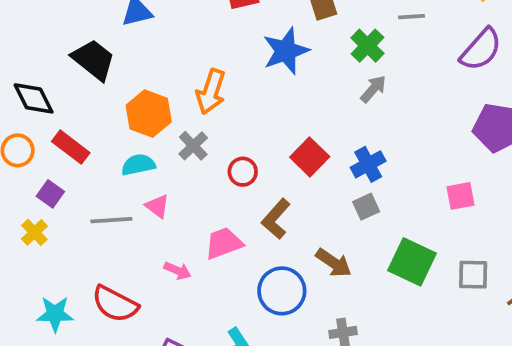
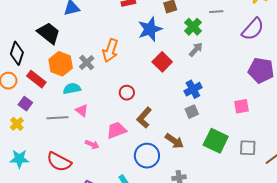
black diamond: (34, 98) -> (17, 53), turned 45
orange hexagon: (149, 114) -> (61, 64), moved
gray cross: (193, 146) -> (87, 62), moved
red square: (310, 157) -> (162, 62), moved
cyan star: (55, 314) -> (19, 159), moved

